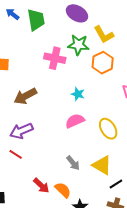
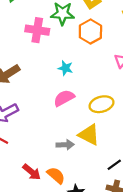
yellow ellipse: (108, 129) -> (101, 104), turned -70
gray arrow: (73, 163) -> (65, 145), turned -49
yellow triangle: (102, 165) -> (89, 135), moved

